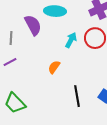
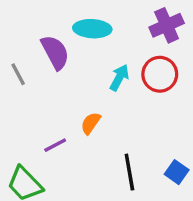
gray line: (11, 38) -> (18, 74), turned -32
purple line: (10, 62) -> (55, 145), moved

